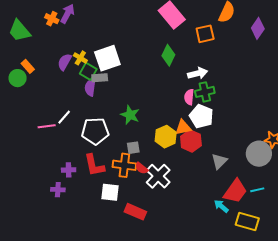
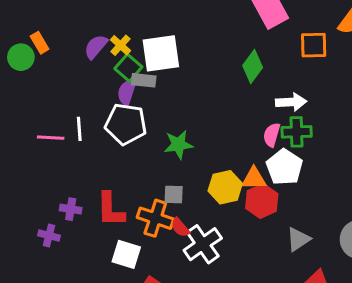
green star: (130, 115) -> (178, 145), turned 30
white line: (64, 117) -> (79, 129), turned -56
white pentagon: (95, 131) -> (126, 124), moved

